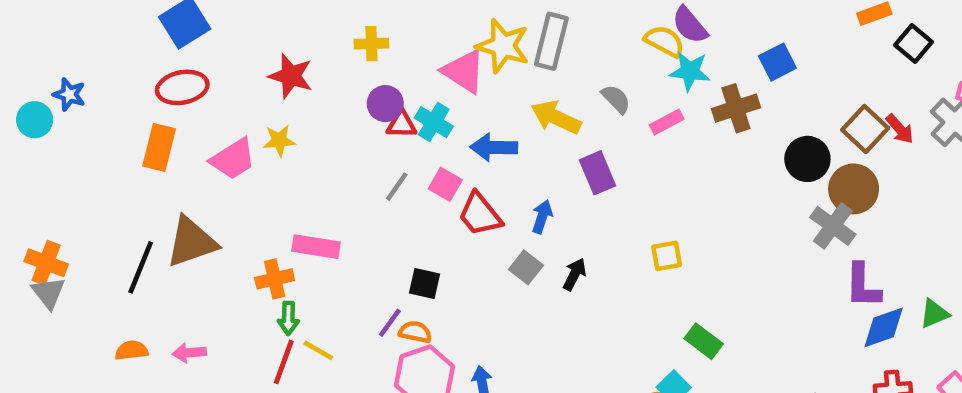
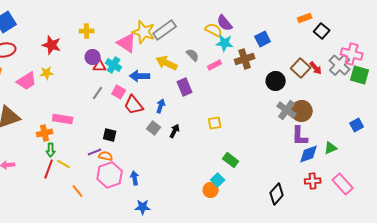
gray rectangle: (551, 41) -> (165, 30), turned 40
brown circle: (854, 189) -> (302, 111), moved
purple line: (390, 323) -> (95, 152), turned 32

